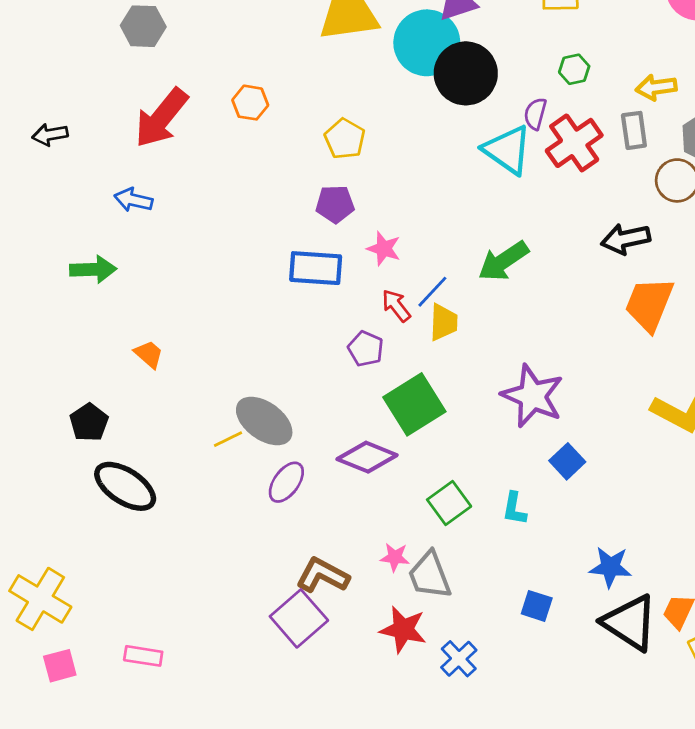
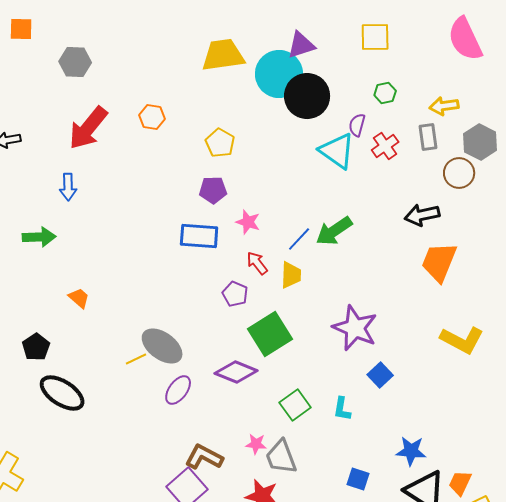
red cross: (574, 143) -> (385, 146), size x0.7
blue arrow: (133, 200) -> (68, 187), turned -104
blue line: (432, 292) -> (299, 239), moved

